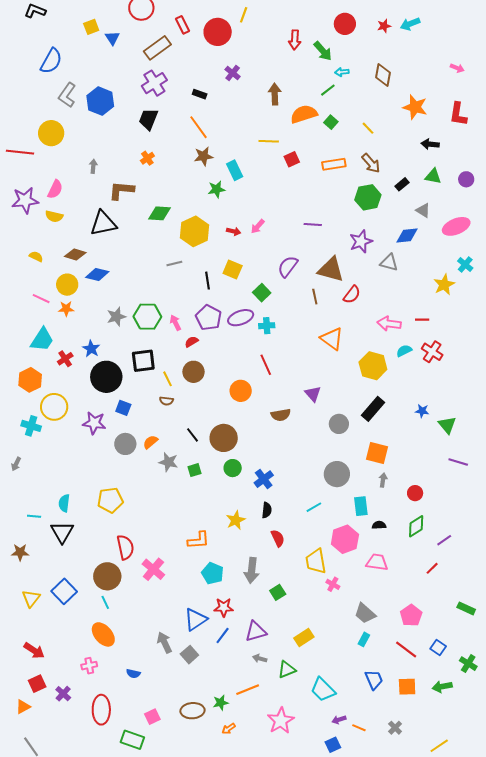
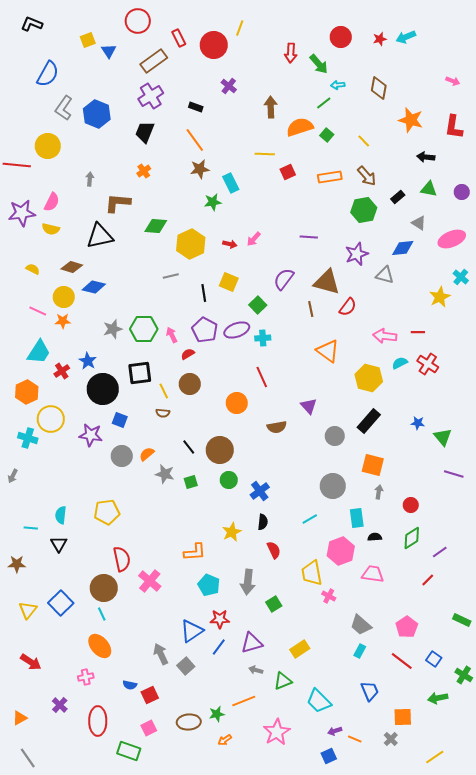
black triangle: (62, 532) -> (59, 544), size x0.7
red square: (37, 684) -> (150, 695), moved
orange square: (407, 687) -> (403, 717), moved

